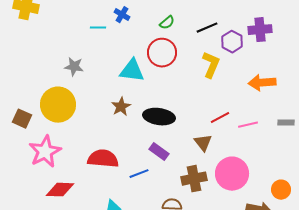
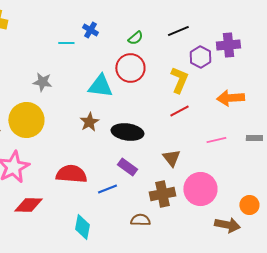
black line: (207, 28) -> (178, 31), moved
red line: (220, 118) -> (179, 111), moved

